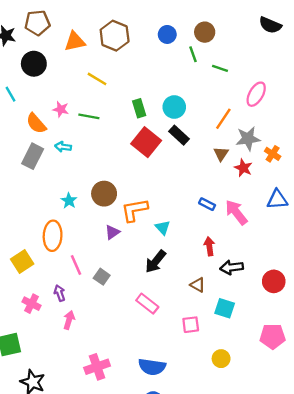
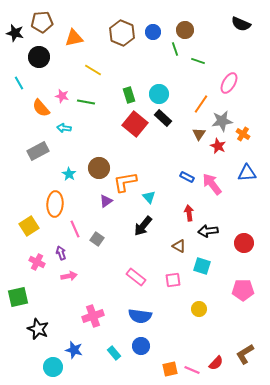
brown hexagon: (115, 36) -> (122, 33), moved
gray rectangle: (33, 156) -> (38, 151), moved, turned 35
pink rectangle: (147, 304) -> (136, 277), moved
pink arrow: (69, 320) -> (69, 276), turned 63

